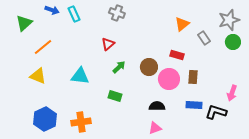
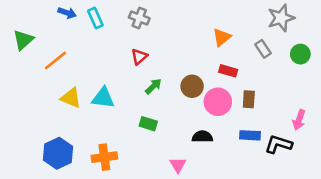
gray cross: (117, 13) -> (139, 18), moved
gray star: (229, 20) -> (281, 18), moved
green triangle: (24, 23) -> (23, 40), moved
orange triangle: (182, 24) -> (222, 37), moved
yellow triangle: (38, 76) -> (71, 98), moved
pink triangle: (155, 128) -> (178, 165), moved, turned -40

